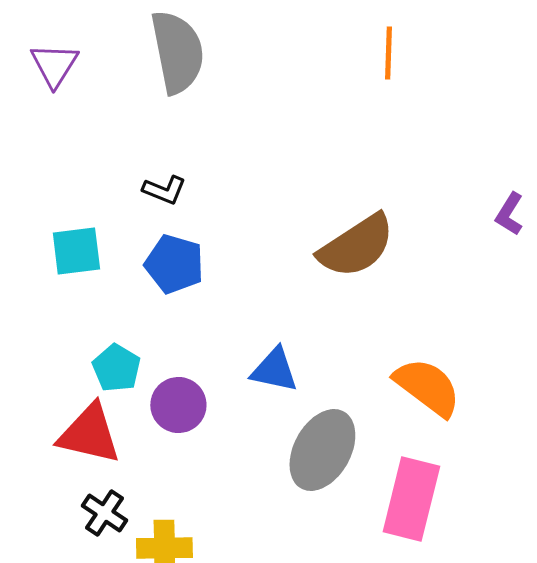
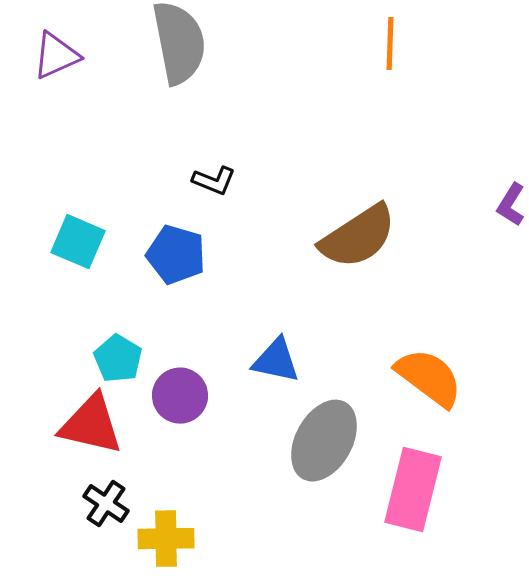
purple triangle: (54, 65) -> (56, 56), turned 34
black L-shape: (164, 190) -> (214, 181), moved
cyan square: (76, 251) -> (78, 242), turned 30

